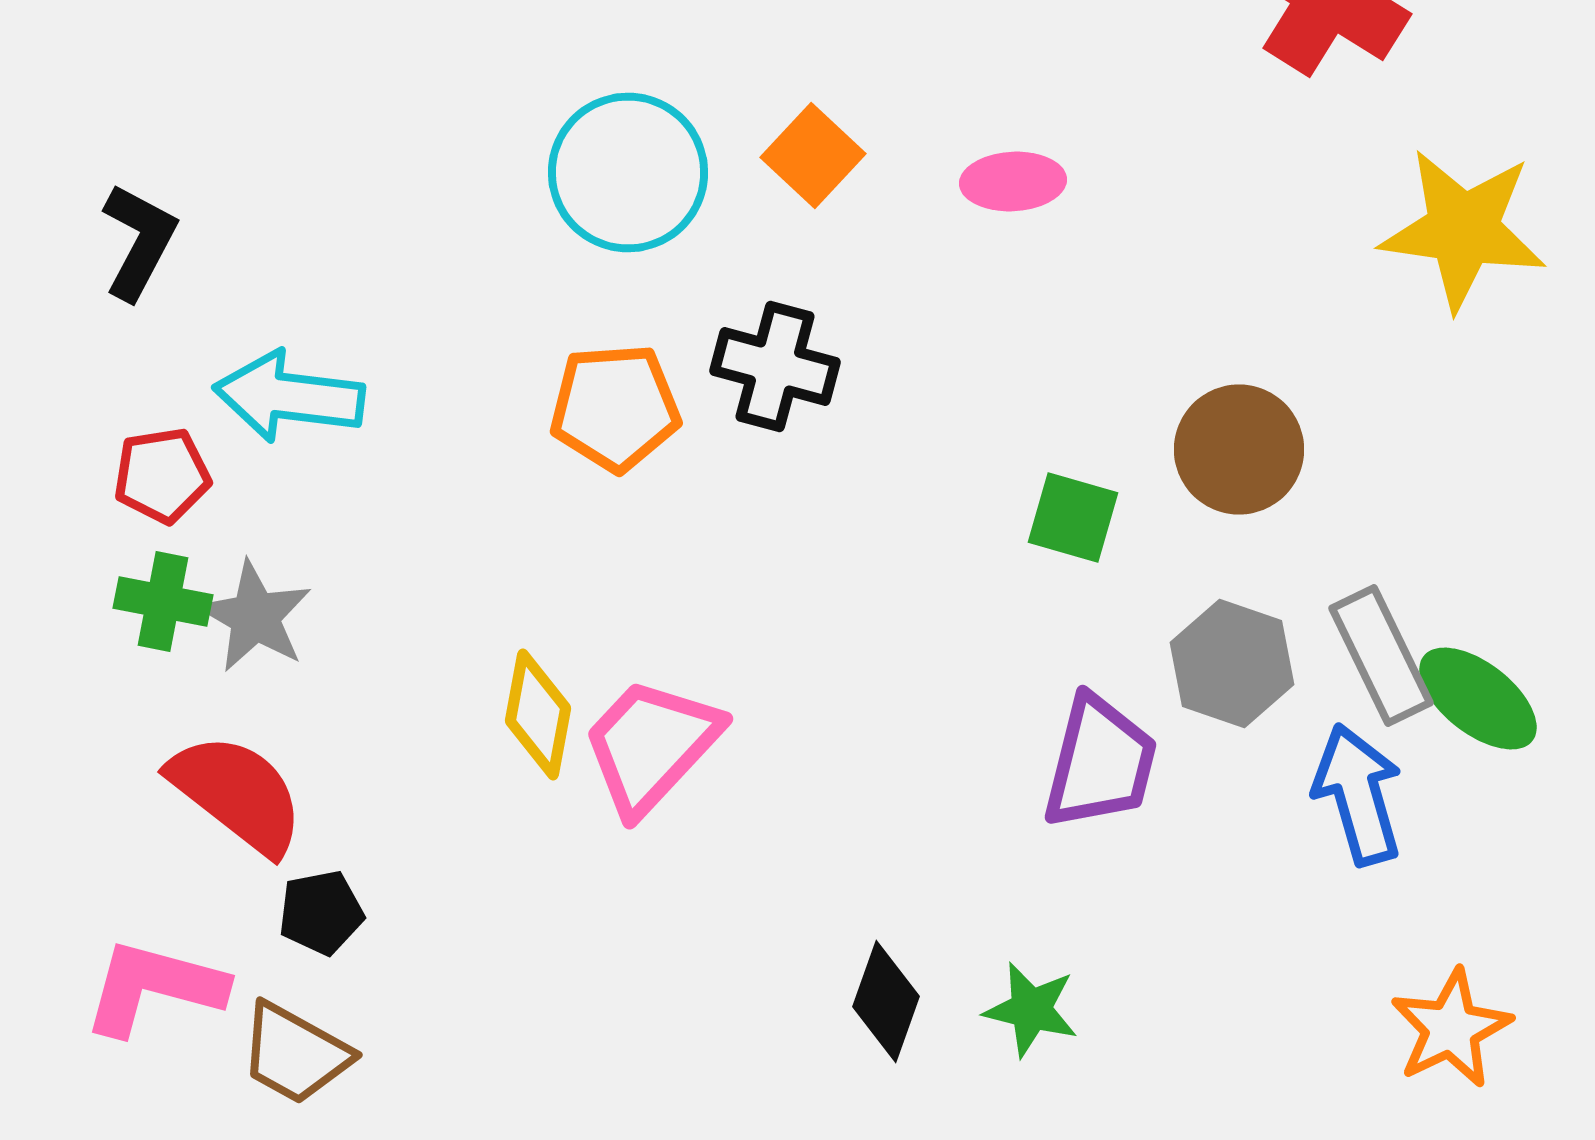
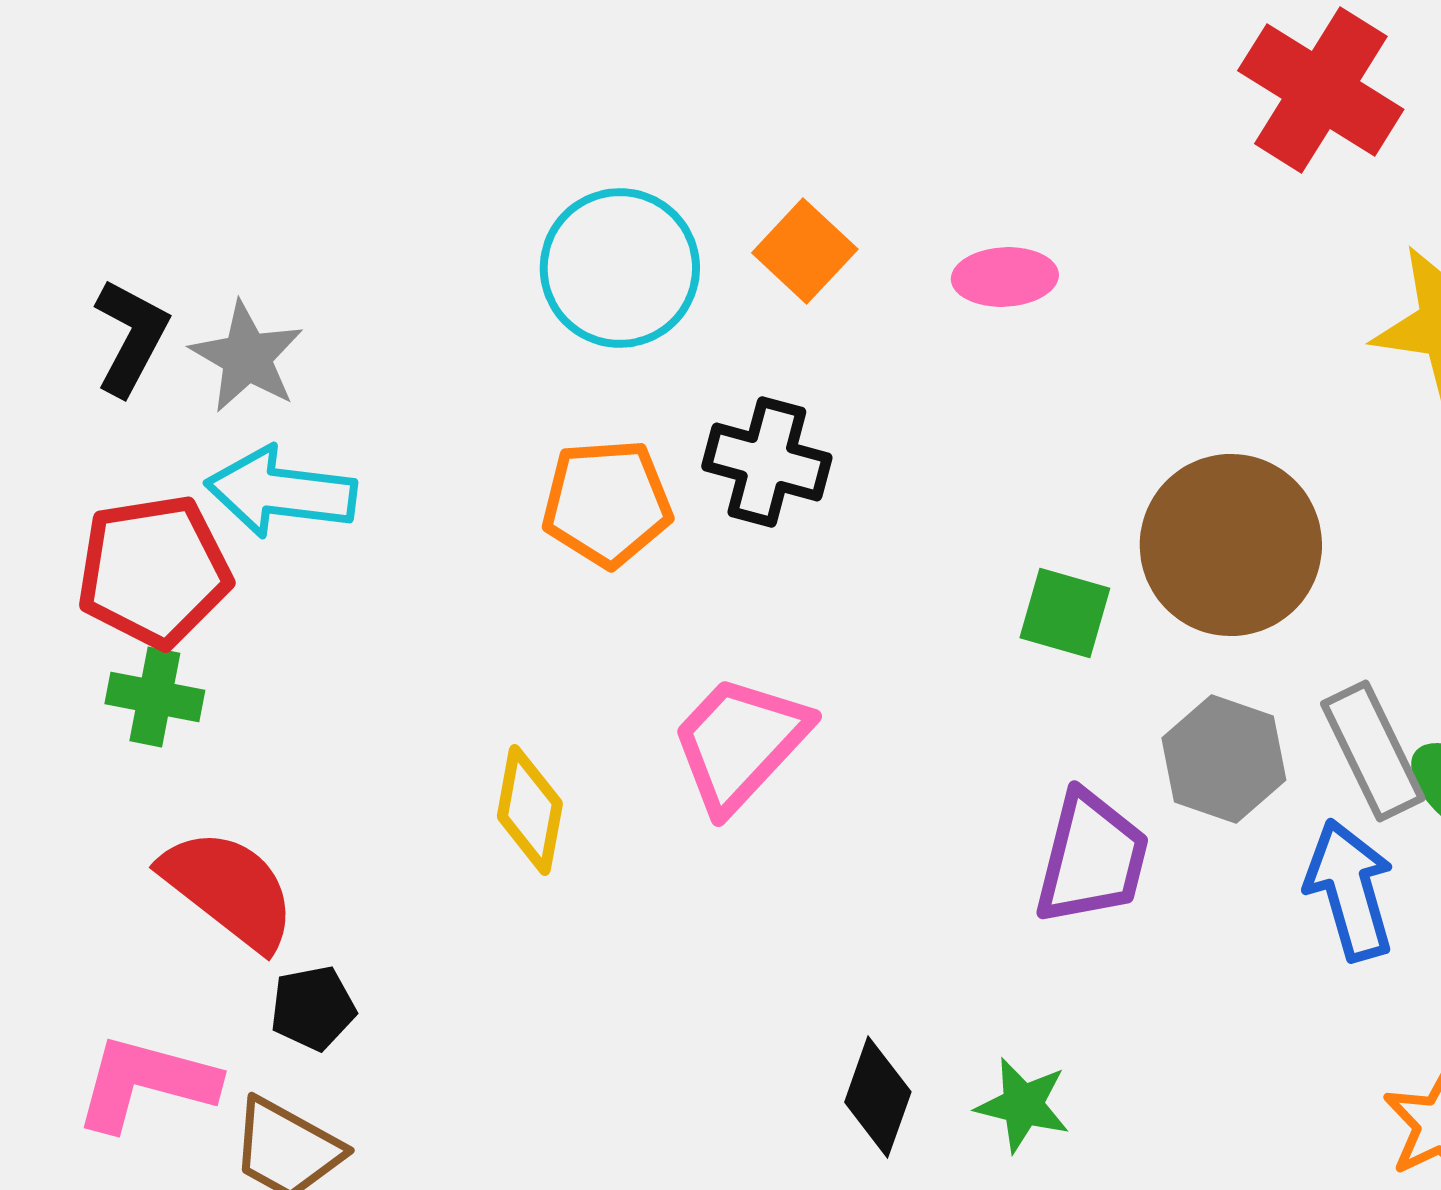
brown circle: (1239, 450) -> (1231, 545), size x1.4
red pentagon: (162, 476) -> (154, 571), size x1.6
gray star: (255, 616) -> (247, 357), moved
pink trapezoid: (651, 746) -> (740, 743), moved

